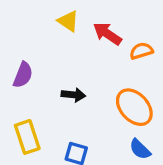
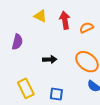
red arrow: (107, 34) -> (65, 20), turned 54
purple semicircle: (23, 75) -> (17, 42), moved

